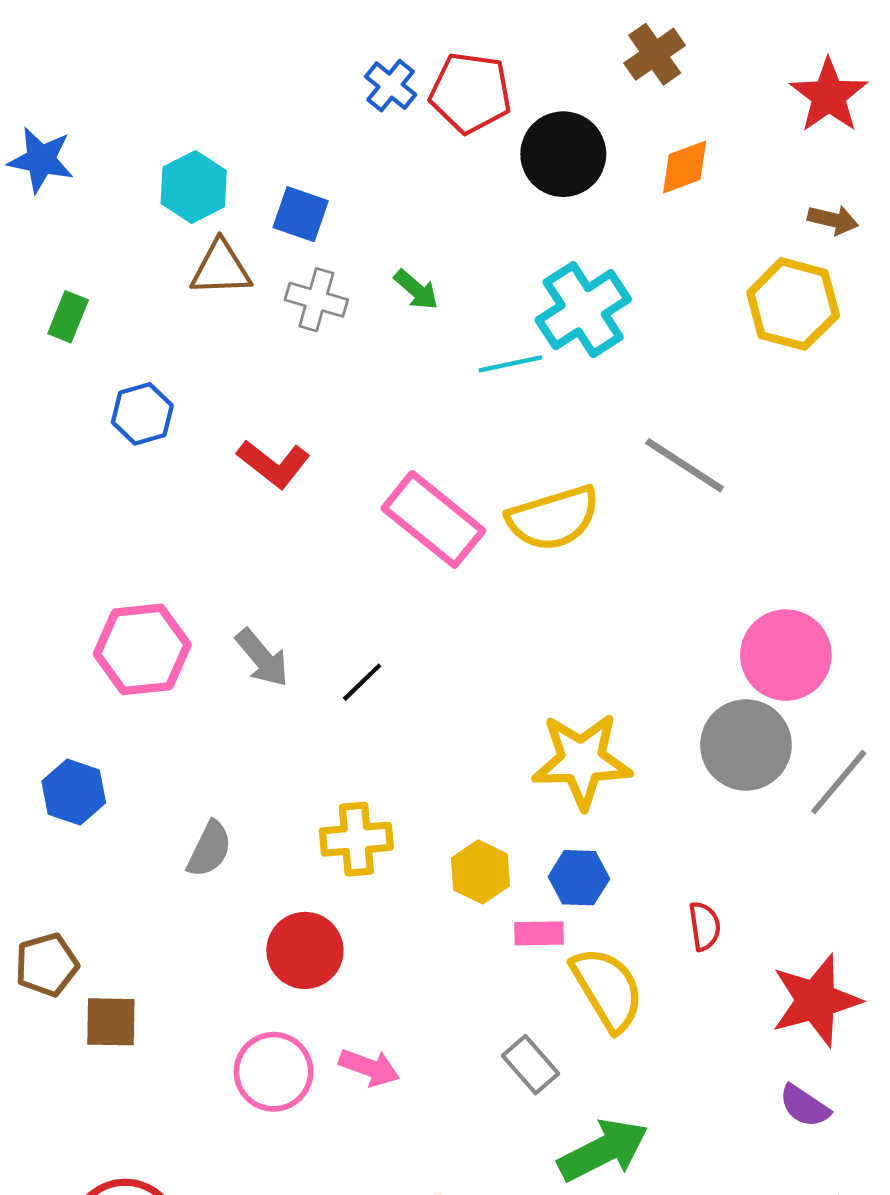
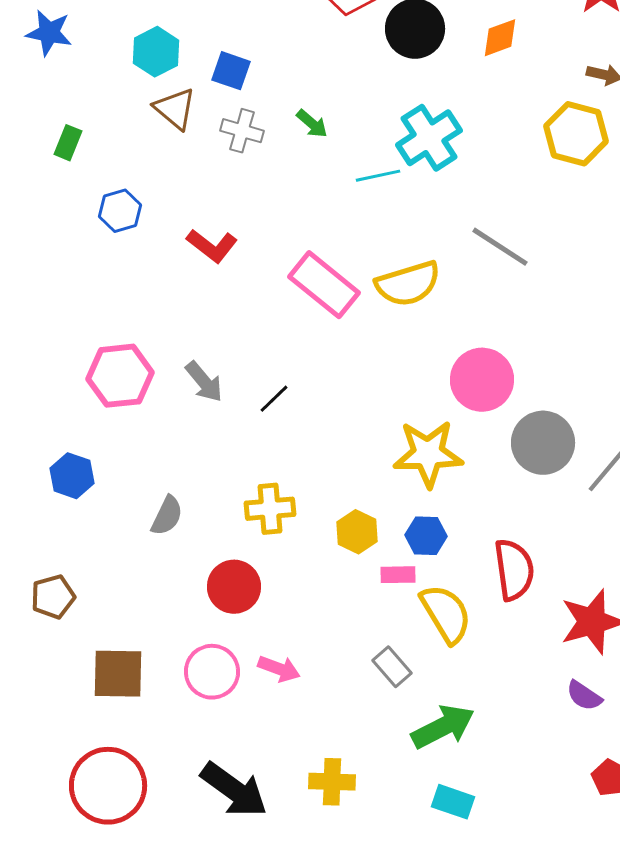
brown triangle: (221, 268) -> (175, 109), turned 42
pink circle: (786, 655) -> (482, 380), moved
red semicircle: (705, 926) -> (514, 570), size x1.8
brown square: (111, 1022) -> (118, 674), moved, size x1.4

